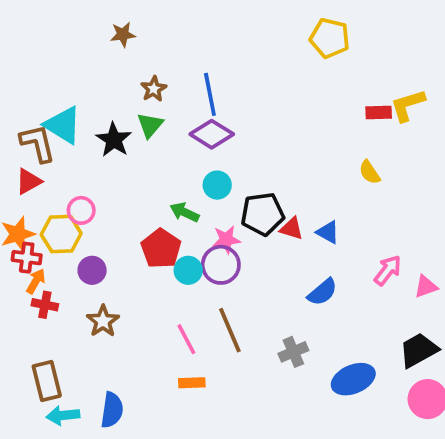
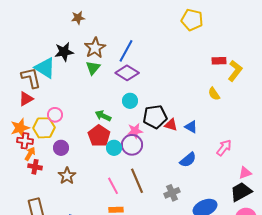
brown star: (154, 89) -> (95, 48), size x1.5
blue line: (210, 94) -> (126, 51), turned 40
yellow L-shape: (408, 105) -> (235, 71), moved, turned 145
black star: (114, 140) -> (64, 52), moved, turned 30
green arrow: (185, 212) -> (103, 116), moved
pink triangle: (426, 287) -> (245, 173), moved

